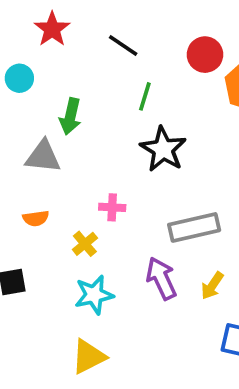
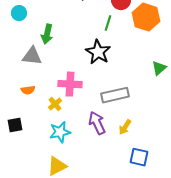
green line: (145, 96) -> (108, 23), moved
pink cross: (112, 207) -> (70, 84), size x1.6

